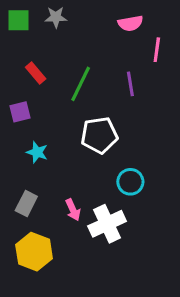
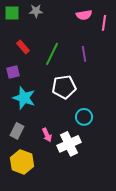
pink line: (157, 50) -> (104, 23), moved
cyan star: (37, 152) -> (24, 98), size x1.6

